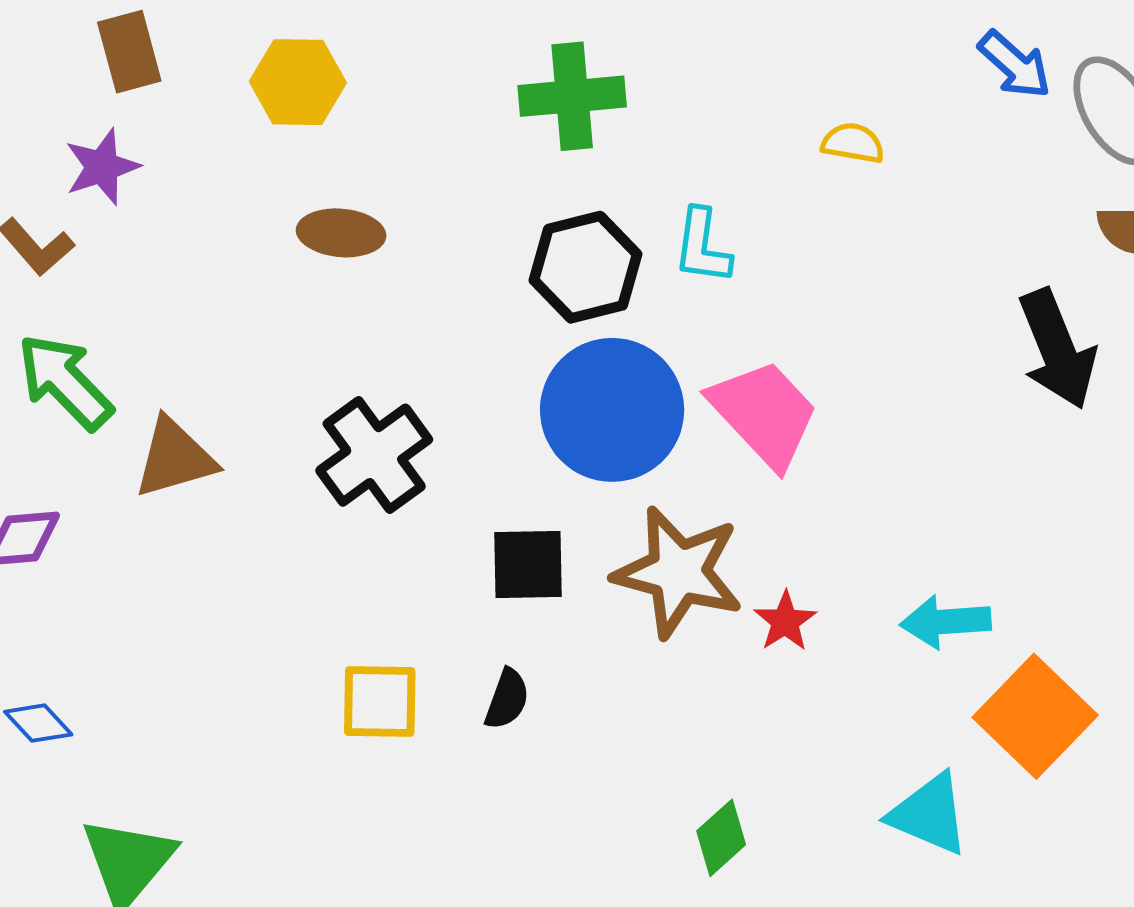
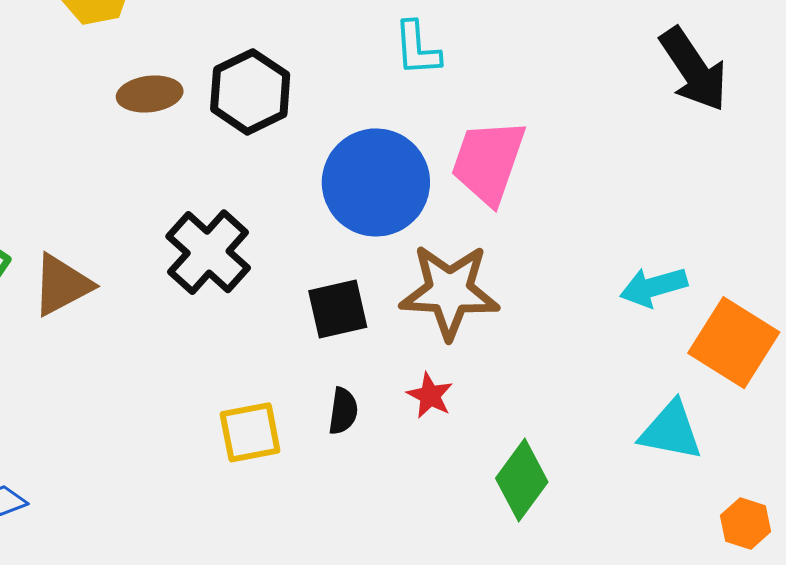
black hexagon: (586, 267) -> (250, 92), moved
pink trapezoid: (764, 414) -> (488, 162), turned -106
red star: (785, 621) -> (430, 396), moved
green diamond: (721, 838) -> (522, 480), size x1.4

